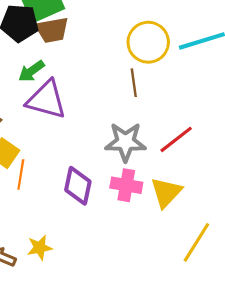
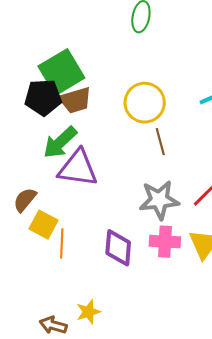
yellow circle: (148, 42) -> (145, 103), moved
green arrow: (31, 71) -> (60, 142), size x1.4

